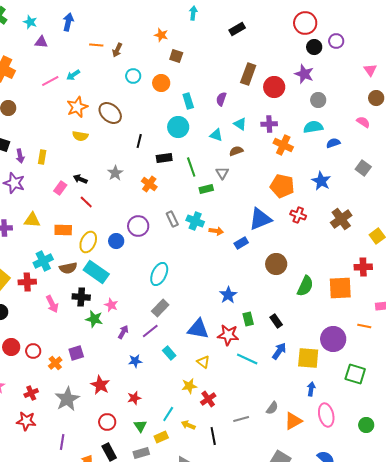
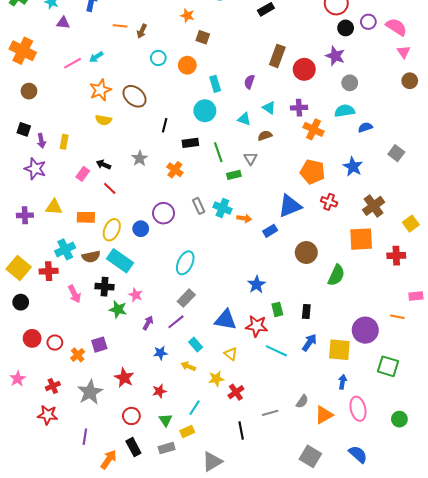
pink semicircle: (363, 122) -> (396, 27), moved, size x1.5
orange square: (340, 288) -> (361, 239), moved
black rectangle: (276, 321) -> (306, 311), turned 40
yellow arrow: (188, 425) -> (188, 366), moved

